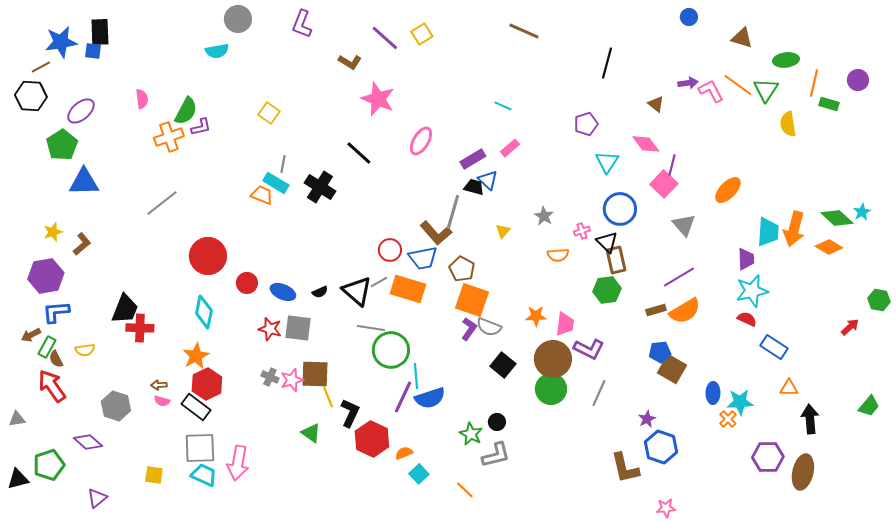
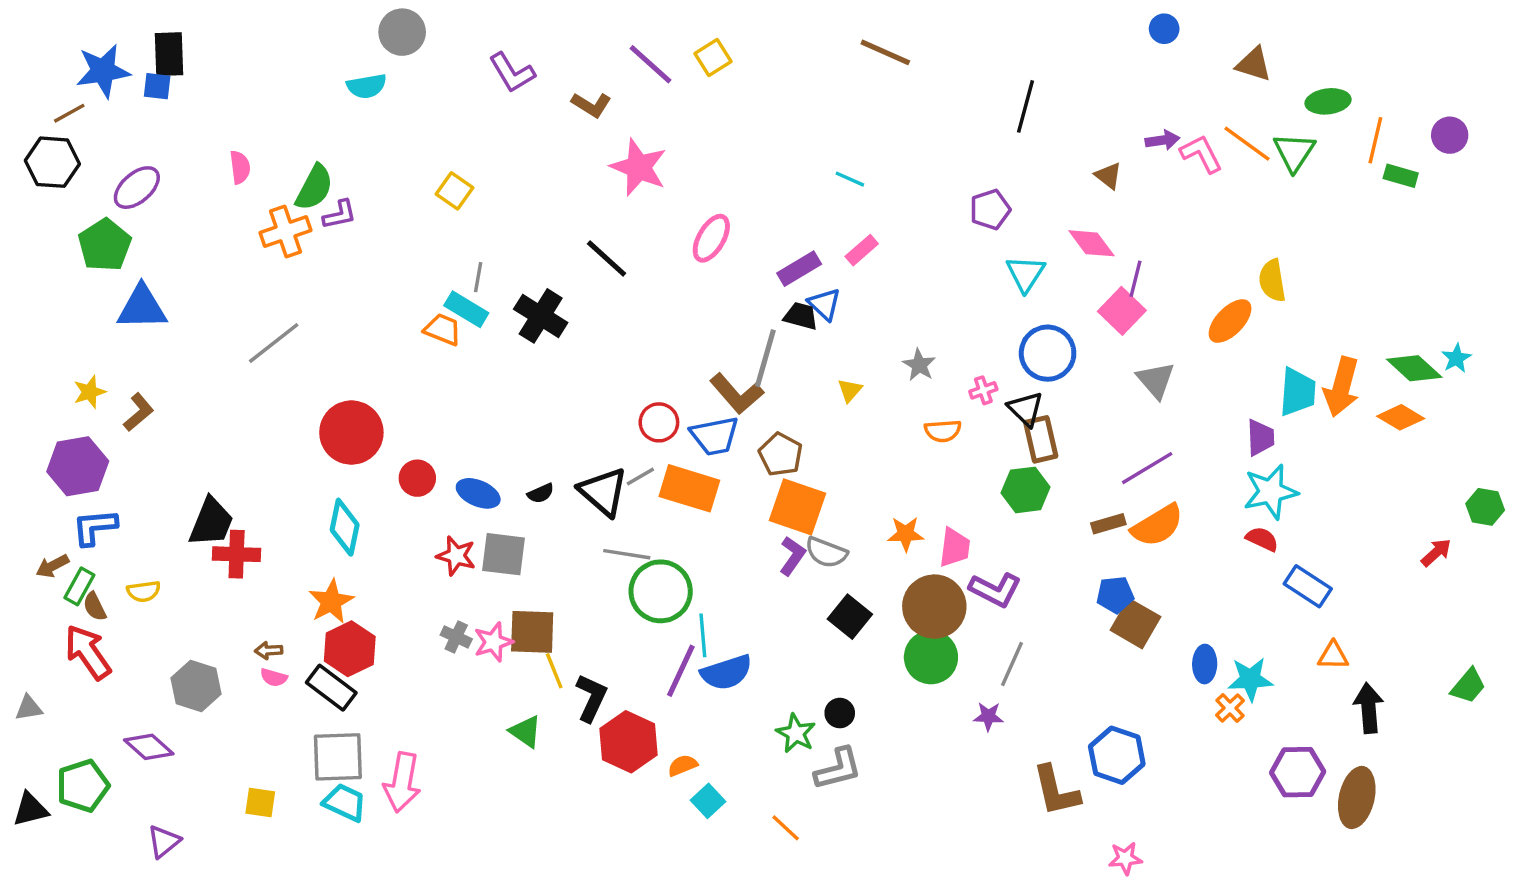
purple L-shape: (302, 24) -> (512, 73), moved, turned -52
yellow semicircle: (788, 124) -> (1272, 280), moved
purple star: (647, 419) -> (988, 716), moved, turned 30

